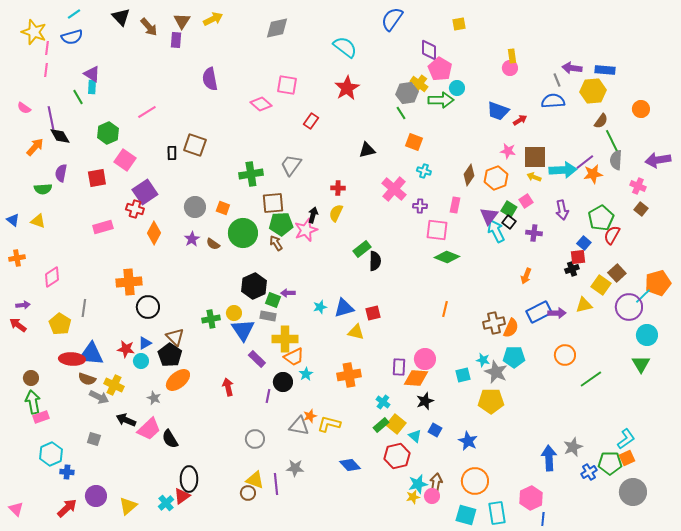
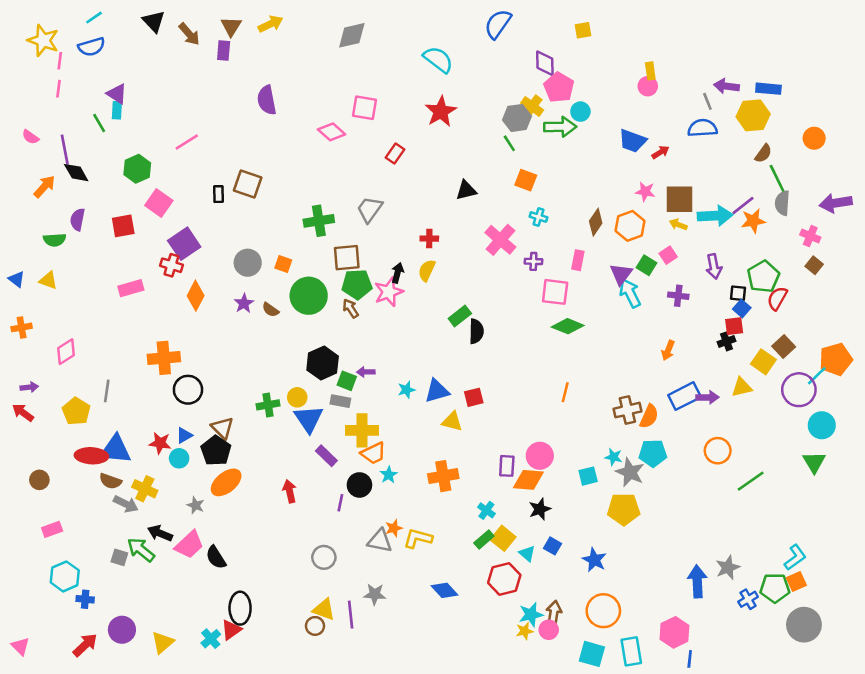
black square: (509, 222) -> (738, 293), moved, turned -32
green arrow: (33, 402) -> (141, 550), moved, turned -40

